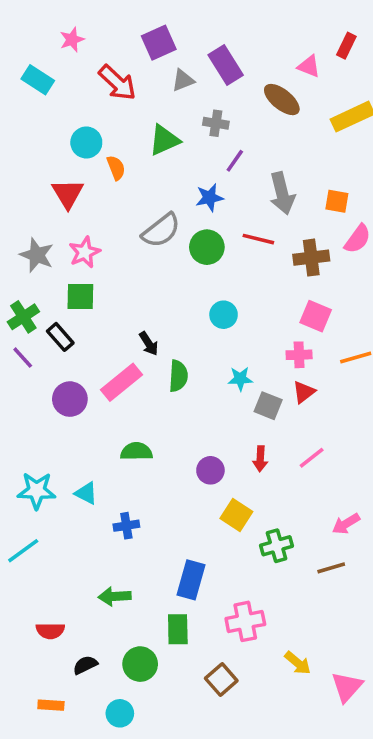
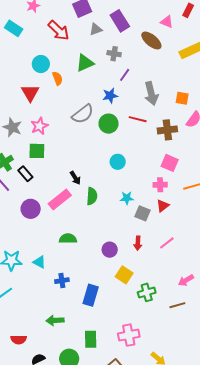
blue rectangle: (191, 580) -> (91, 295), moved

